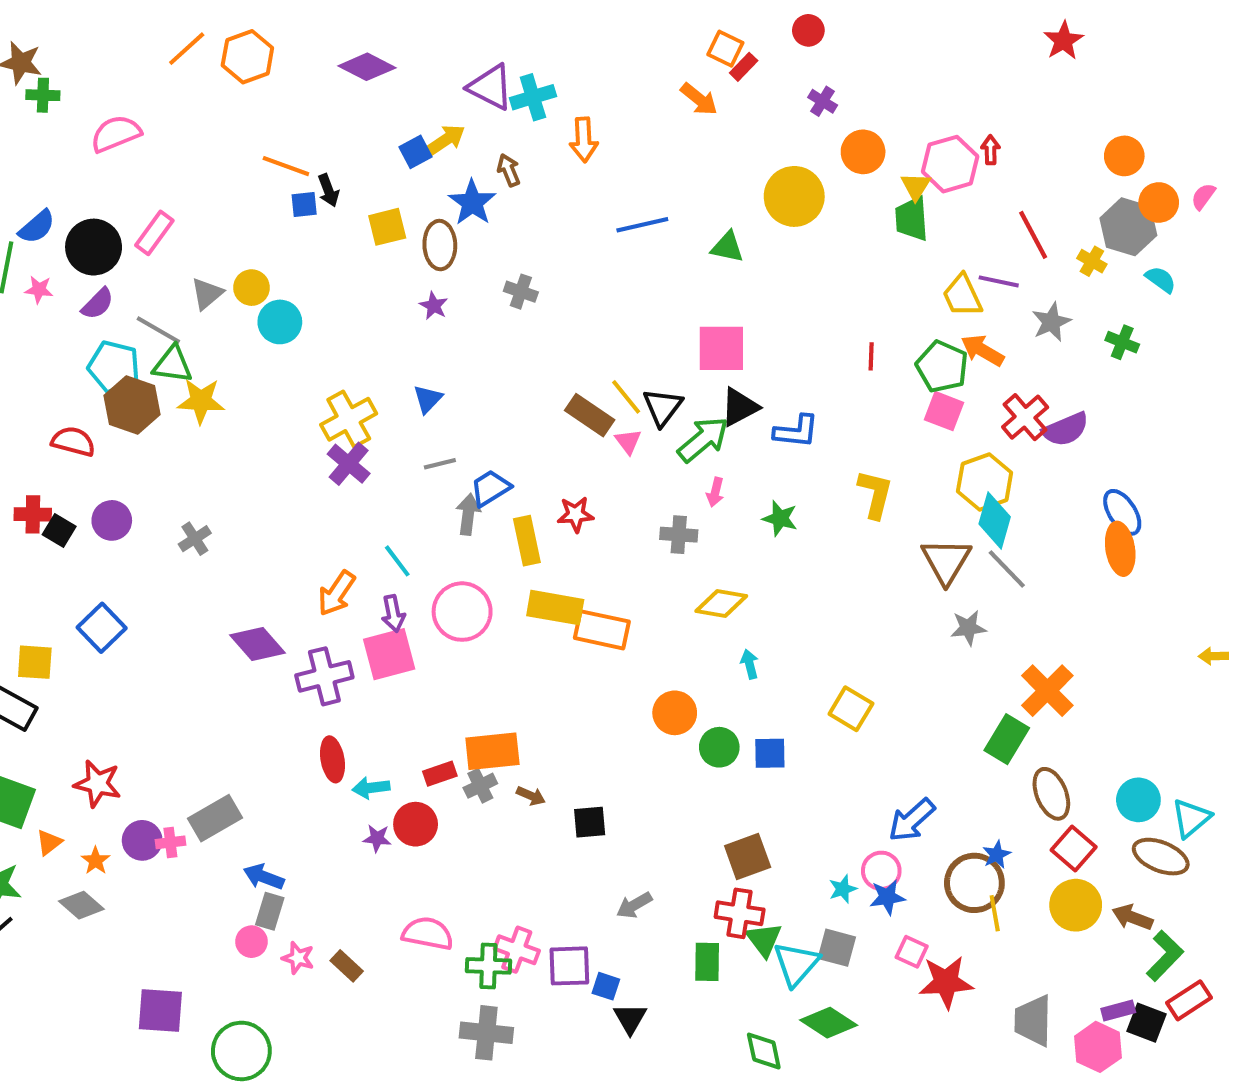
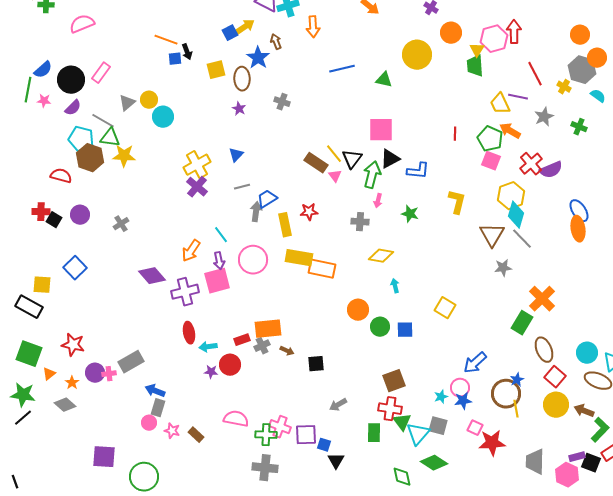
red arrow: (991, 150) -> (514, 32), size x1.6
green arrow: (703, 439) -> (372, 175), turned -36

